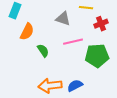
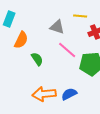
pink line: (73, 42) -> (67, 50), turned 54

